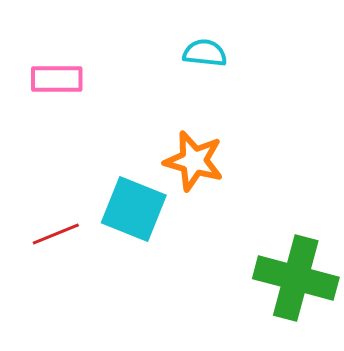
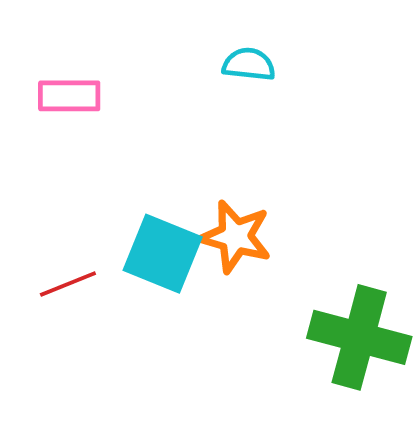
orange star: (194, 161) -> (235, 237), moved

